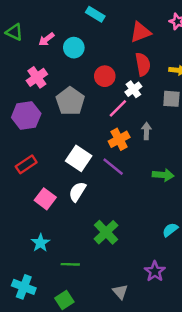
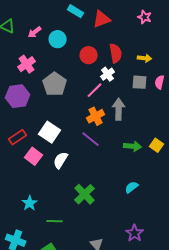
red triangle: (140, 32) -> (102, 19), moved
red circle: (105, 76) -> (89, 55), moved
gray arrow: (146, 131) -> (119, 109), size x1.5
white square: (79, 158) -> (50, 132), moved
pink square: (45, 199) -> (34, 156), moved
cyan semicircle: (170, 230) -> (132, 187), moved
purple star: (155, 271) -> (135, 233), moved

